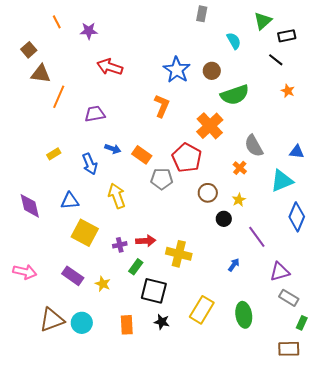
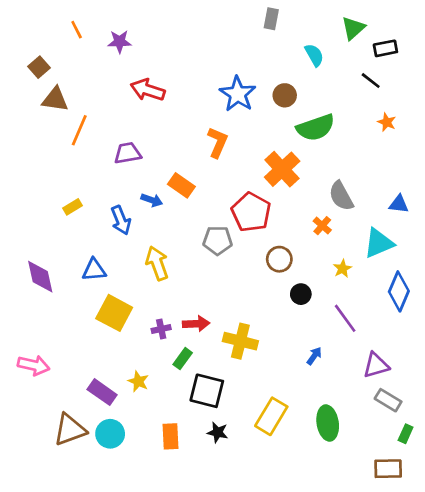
orange rectangle: (142, 155) -> (181, 185), moved
yellow star: (239, 200) -> (342, 269), moved
purple rectangle: (73, 276) -> (102, 392), moved

